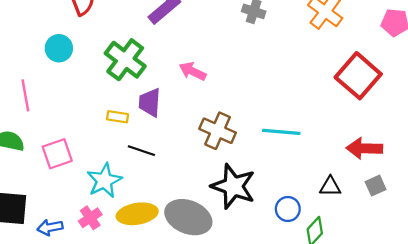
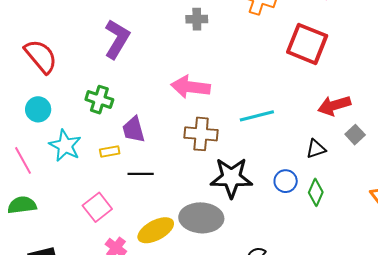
green cross: (125, 60) -> (99, 100), size x0.7
pink arrow: (193, 71) -> (190, 87), moved, size x1.5
pink square: (57, 154) -> (97, 207), moved
cyan star: (104, 181) -> (65, 146), moved

